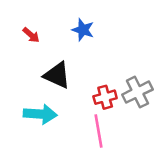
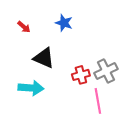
pink line: (99, 131) -> (98, 101), moved

